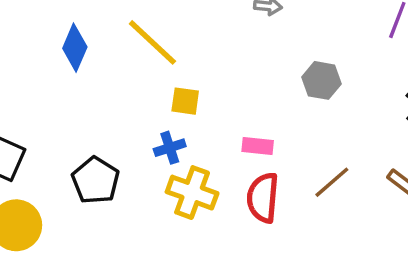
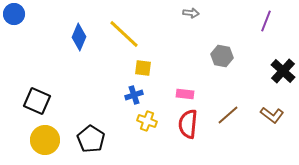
black pentagon: (96, 180) -> (91, 139), moved
yellow cross: (192, 193) -> (147, 121), size x0.7

